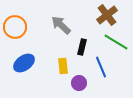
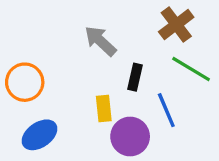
orange circle: (15, 27) -> (25, 82), moved
blue ellipse: (24, 63) -> (40, 135), moved
purple circle: (79, 83) -> (130, 136), size x1.5

